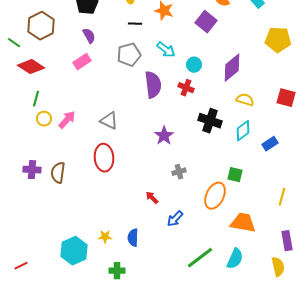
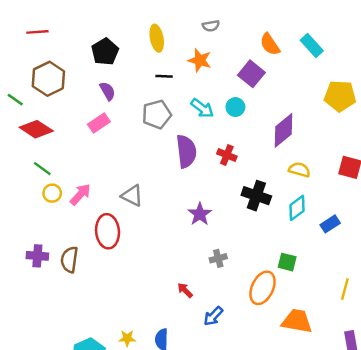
cyan circle: (194, 65) -> (235, 107), moved
green line: (36, 99) -> (42, 169), turned -70
red ellipse: (104, 158) -> (108, 231), moved

